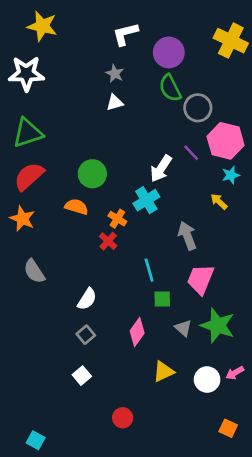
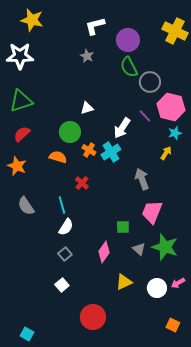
white triangle: (115, 103) -> (87, 108), moved
red semicircle: (29, 176) -> (22, 134), size x0.7
yellow arrow: (219, 201) -> (166, 153), turned 80
orange cross: (117, 219) -> (89, 150), moved
cyan line: (149, 270) -> (62, 205), moved
red circle: (123, 418) -> (93, 317), size x1.6

